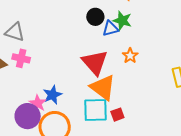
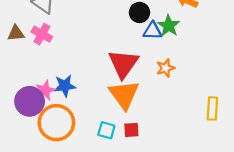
cyan square: (95, 110) -> (106, 130), moved, size x0.6

